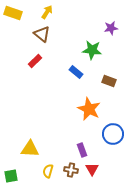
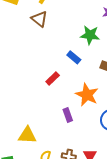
red rectangle: (35, 61) -> (53, 79), moved
purple rectangle: (82, 150) -> (68, 115), moved

